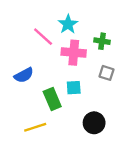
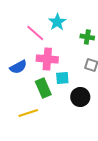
pink cross: (74, 53) -> (47, 59), moved
black circle: (94, 123) -> (80, 97), moved

